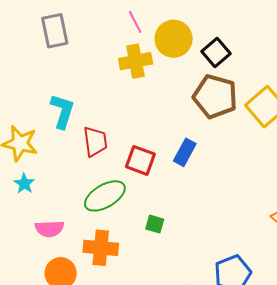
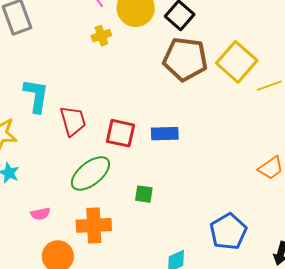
yellow cross: (136, 61) -> (101, 36), size x0.6
blue rectangle: (185, 152) -> (165, 134), moved, turned 68
pink semicircle: (49, 229) -> (40, 214), size x0.7

